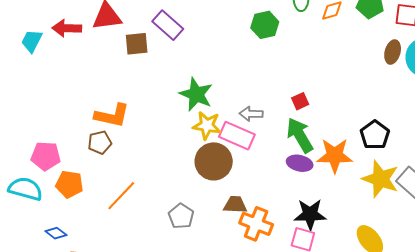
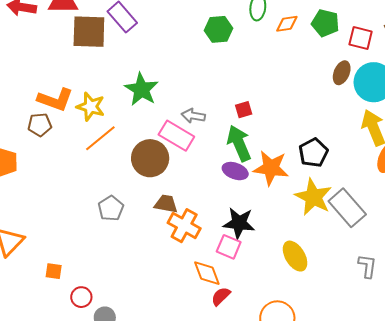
brown square: (137, 44) -> (89, 32), size x1.5
yellow star: (207, 125) -> (91, 107), moved
orange line: (121, 196) -> (100, 138), moved

